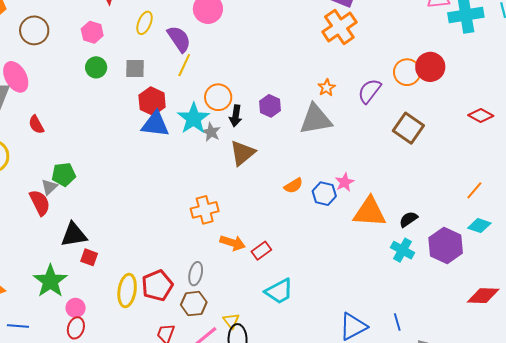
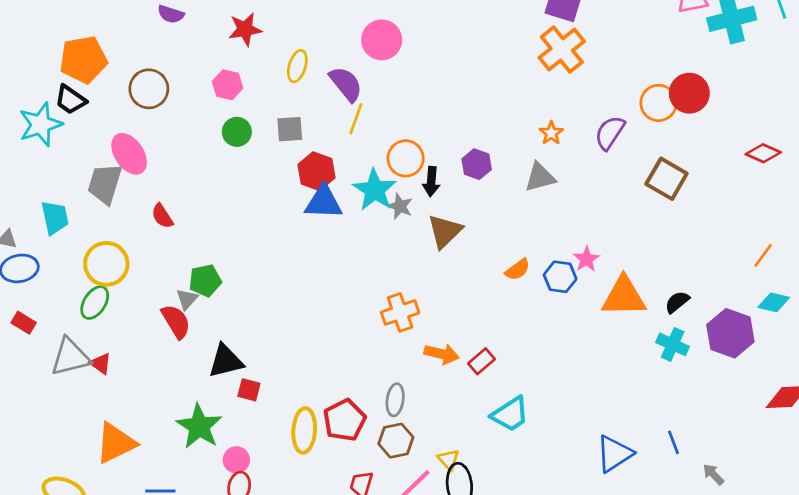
gray triangle: (316, 119) -> (540, 177), size x0.7

